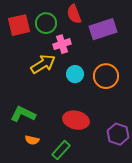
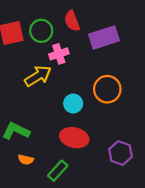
cyan circle: (75, 74) -> (73, 104), moved

